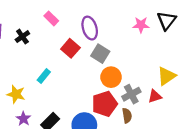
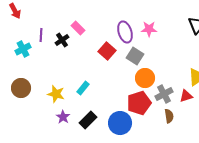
pink rectangle: (51, 18) -> (78, 28), moved
pink star: (141, 25) -> (149, 29), moved
cyan rectangle: (44, 76) -> (83, 88), moved
brown semicircle: (127, 116) -> (169, 116), moved

